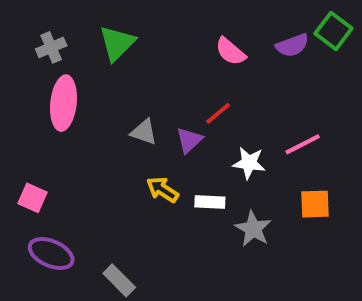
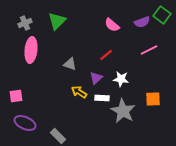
purple triangle: (189, 140) -> (96, 78), moved
pink line: (303, 144) -> (149, 50), moved
pink square: (33, 198) -> (16, 96), turned -32
gray star: (253, 229) -> (123, 111), size x1.4

